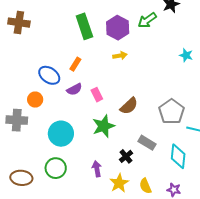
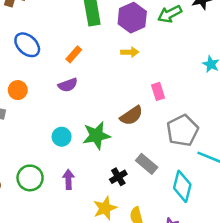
blue ellipse: (49, 75) -> (27, 45), moved
pink rectangle: (97, 95) -> (158, 91), moved
cyan circle: (61, 134) -> (62, 137), moved, size x0.6
purple arrow: (97, 169) -> (68, 179), moved

